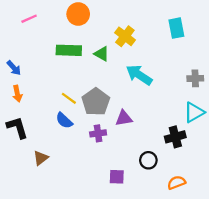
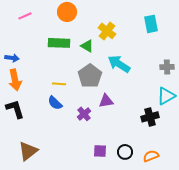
blue arrow: (14, 68) -> (12, 58), turned -40
orange arrow: (17, 94) -> (15, 80), size x1.5
yellow line: (69, 98) -> (59, 84), turned -32
gray pentagon: (96, 102) -> (90, 76), moved
purple cross: (98, 133) -> (84, 114), turned -32
brown triangle: (41, 158) -> (28, 151), moved, size x1.5
black circle: (148, 160) -> (125, 152), moved

